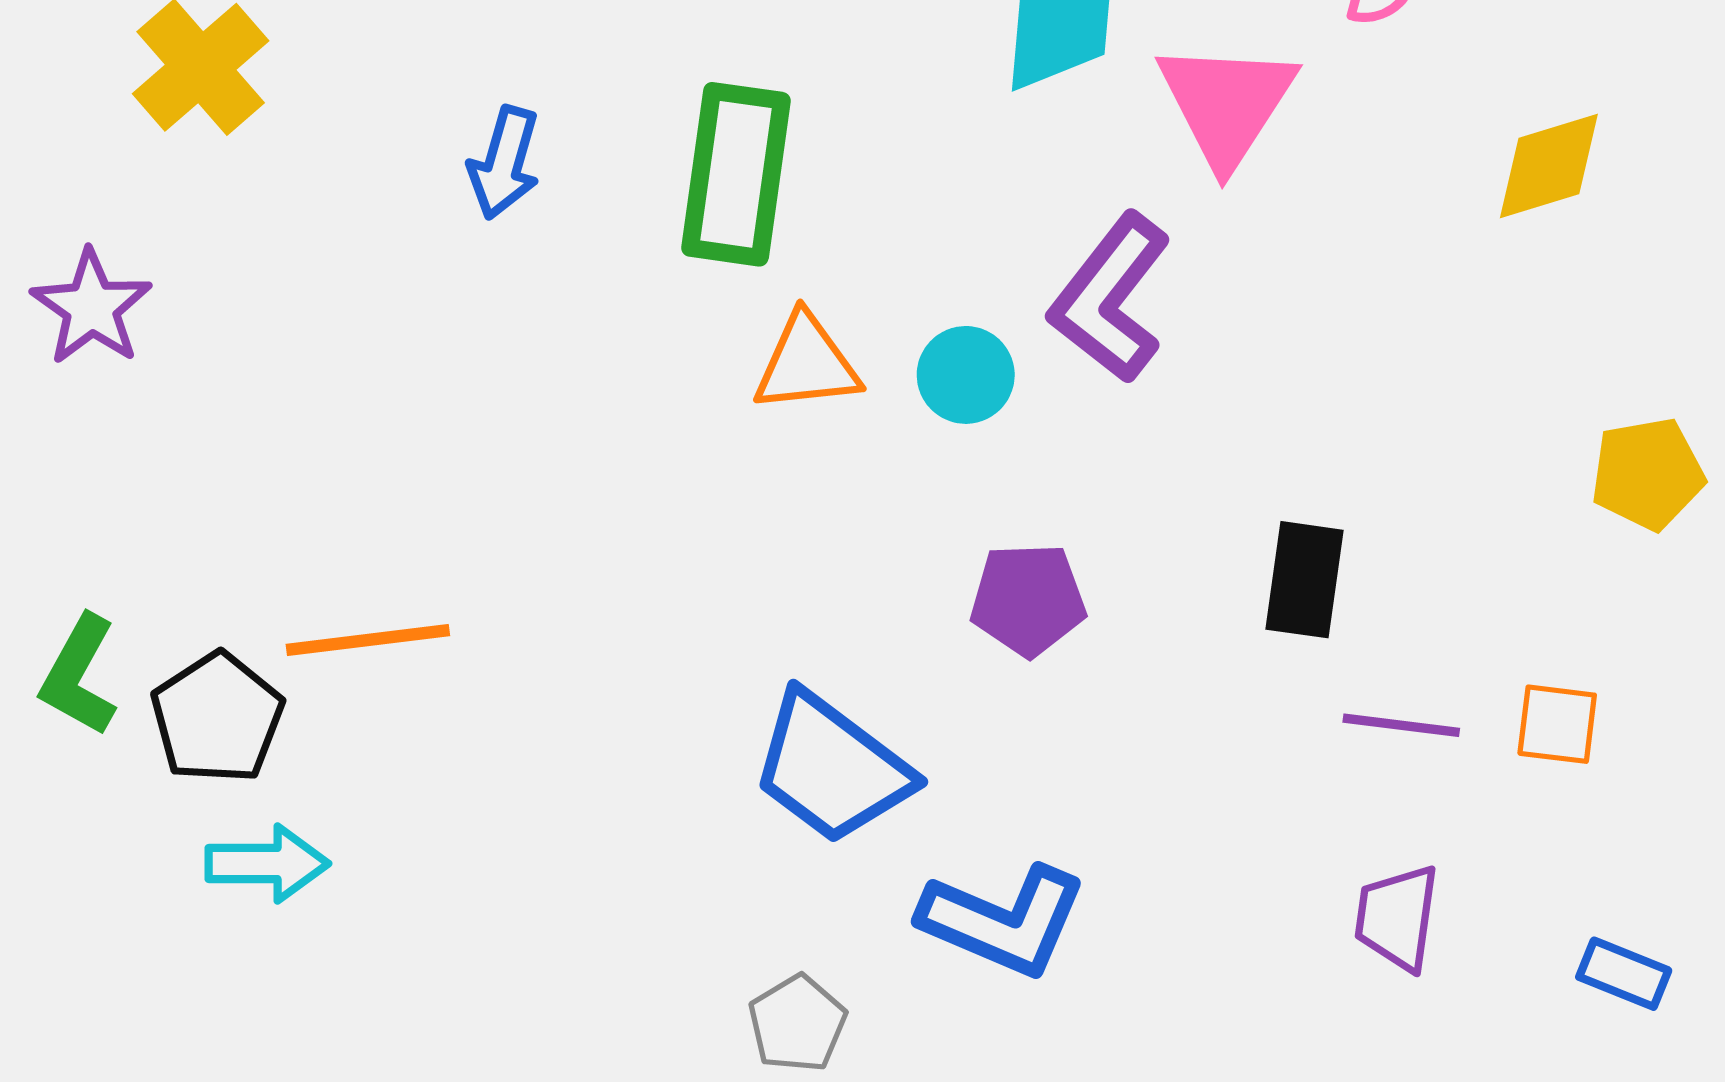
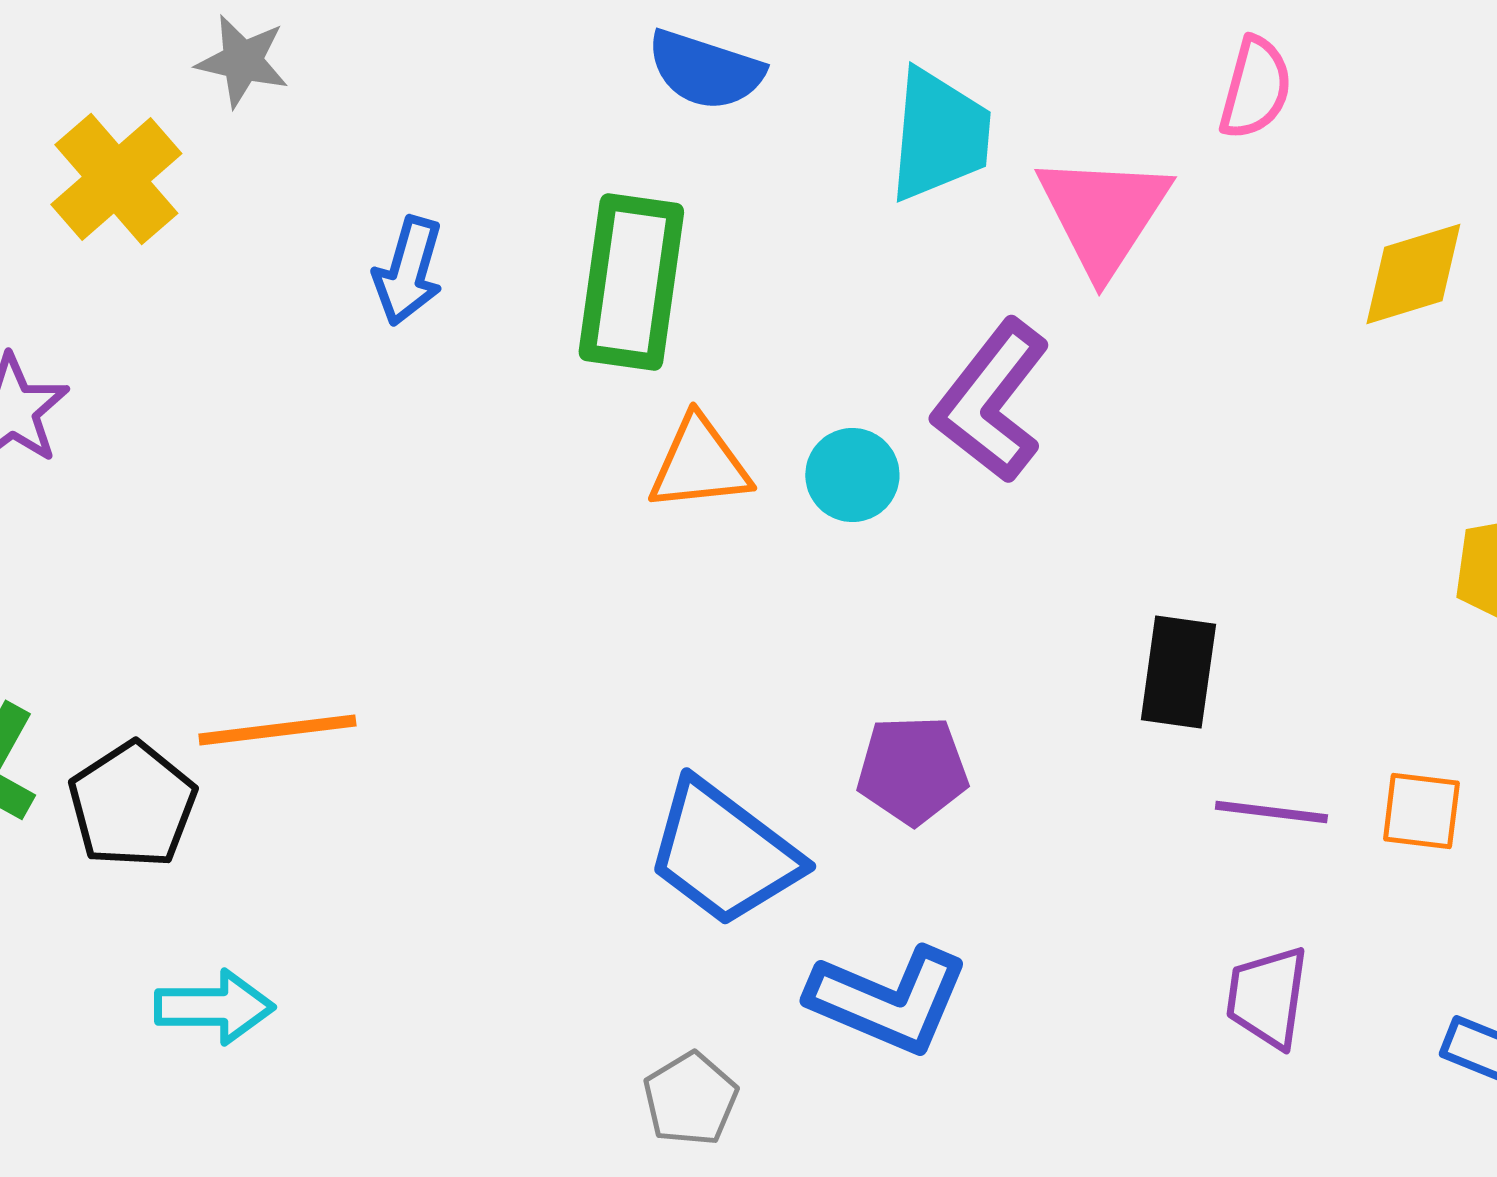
purple pentagon: (1028, 599) -> (912, 770), moved
cyan arrow: (267, 864) -> (214, 1007), moved

